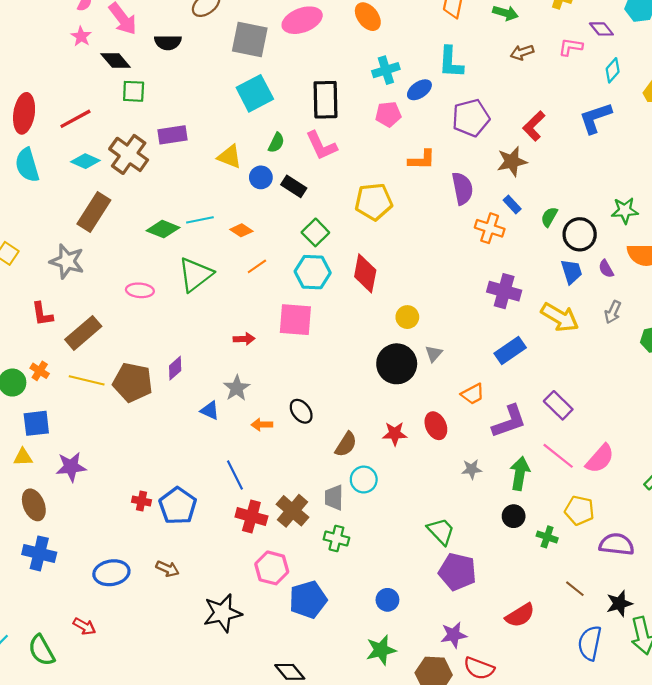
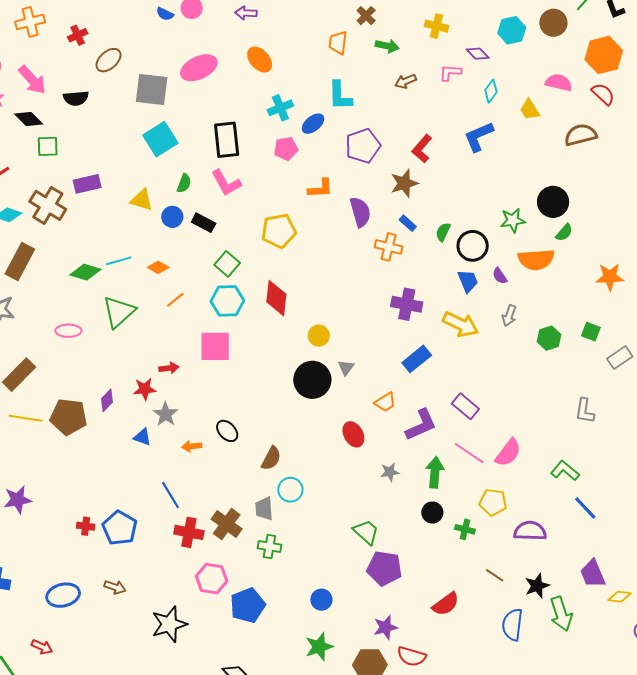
red star: (395, 434) -> (145, 389), moved

